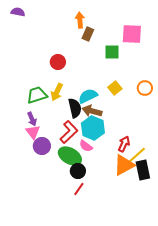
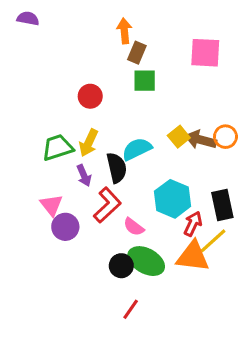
green square: (112, 52) -> (145, 81), moved
brown arrow: (92, 111) -> (201, 140), moved
purple arrow: (32, 119) -> (84, 176), moved
cyan hexagon: (93, 128) -> (173, 199), moved
green ellipse: (70, 156) -> (146, 261), moved
orange triangle: (124, 165) -> (193, 256), turned 35
black rectangle: (143, 170) -> (222, 205), moved
red line: (79, 189) -> (131, 309), moved

